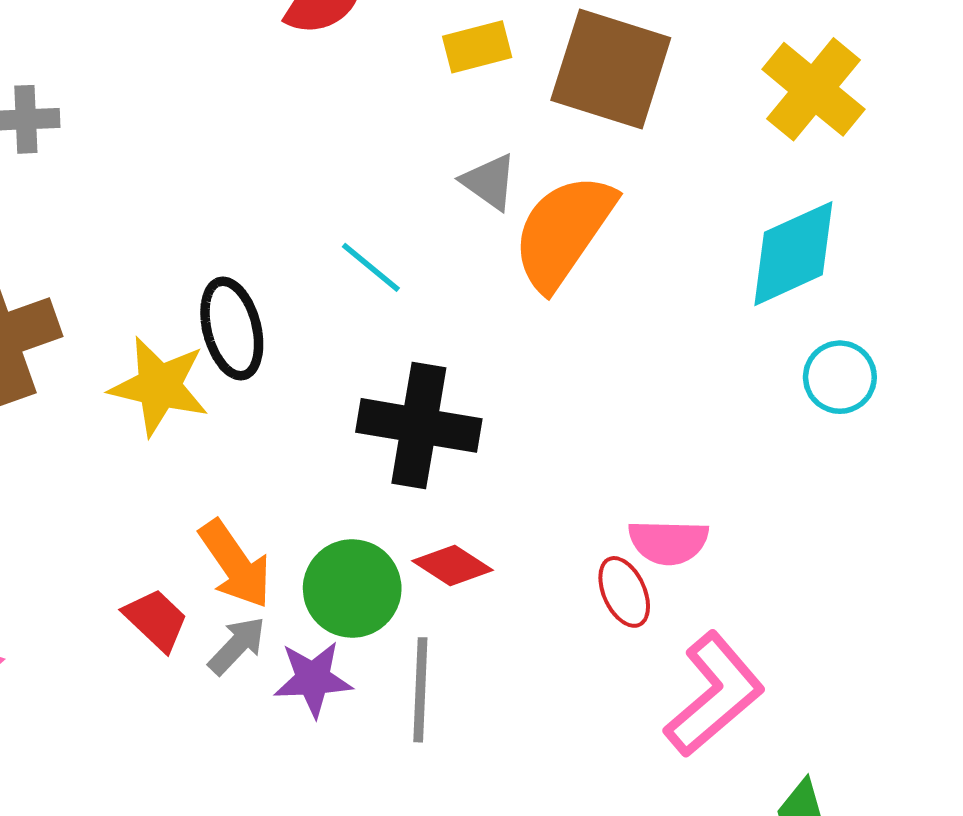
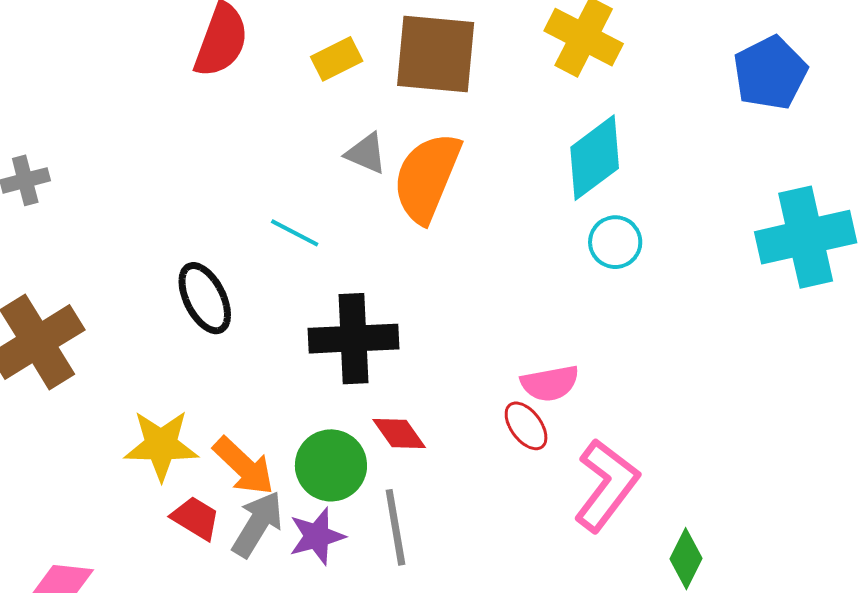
cyan circle: (840, 377) -> (615, 242), moved
yellow star: (159, 386) -> (161, 445), moved
red diamond: (452, 566) -> (399, 434), turned 34
gray arrow: (237, 646) -> (257, 524), size x1.4

